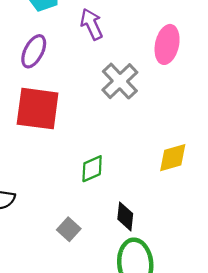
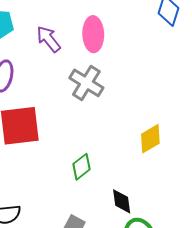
pink ellipse: (167, 44) -> (93, 34), moved

